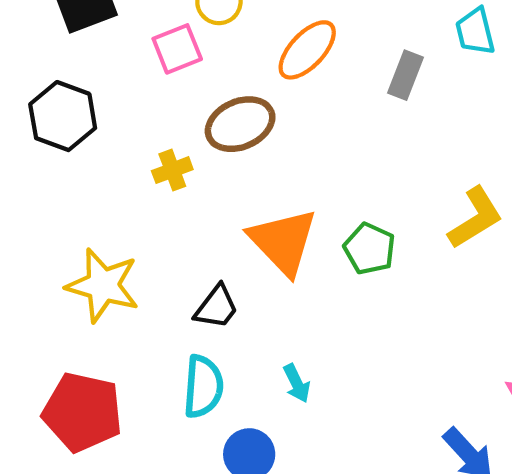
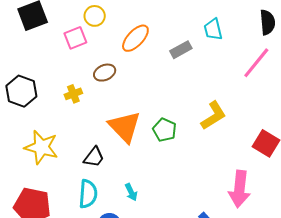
gray rectangle: (406, 75) -> (181, 50), turned 40
black hexagon: (63, 116) -> (21, 91), moved
brown ellipse: (240, 124) -> (105, 73), size x0.7

